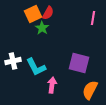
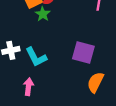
pink arrow: (52, 85) -> (28, 87), moved

